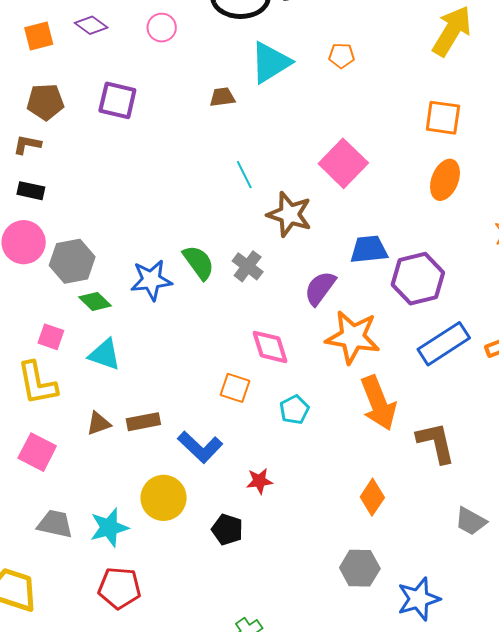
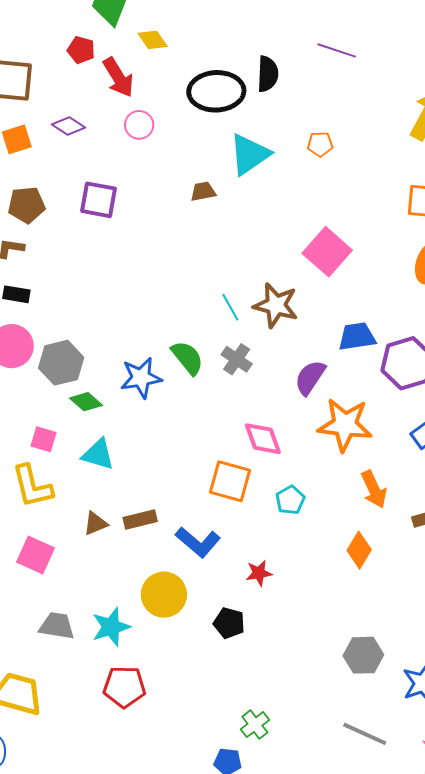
cyan line: (244, 175) -> (230, 307), moved
orange square: (235, 388) -> (230, 481), size x1.4
orange arrow: (378, 403) -> (374, 489), size x0.7
orange diamond: (372, 497) -> (359, 550), moved

